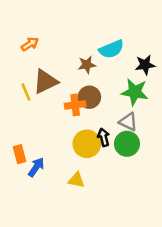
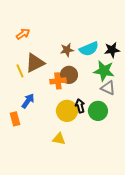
cyan semicircle: (111, 49) -> (89, 49), moved
gray triangle: (128, 122) -> (108, 88), moved
blue arrow: (36, 167) -> (28, 101), moved

